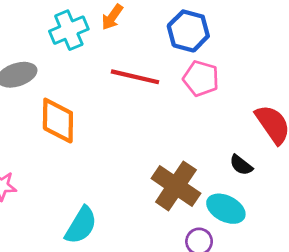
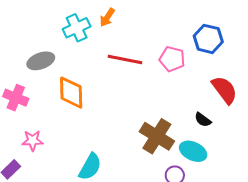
blue hexagon: (188, 31) -> (208, 39), moved

